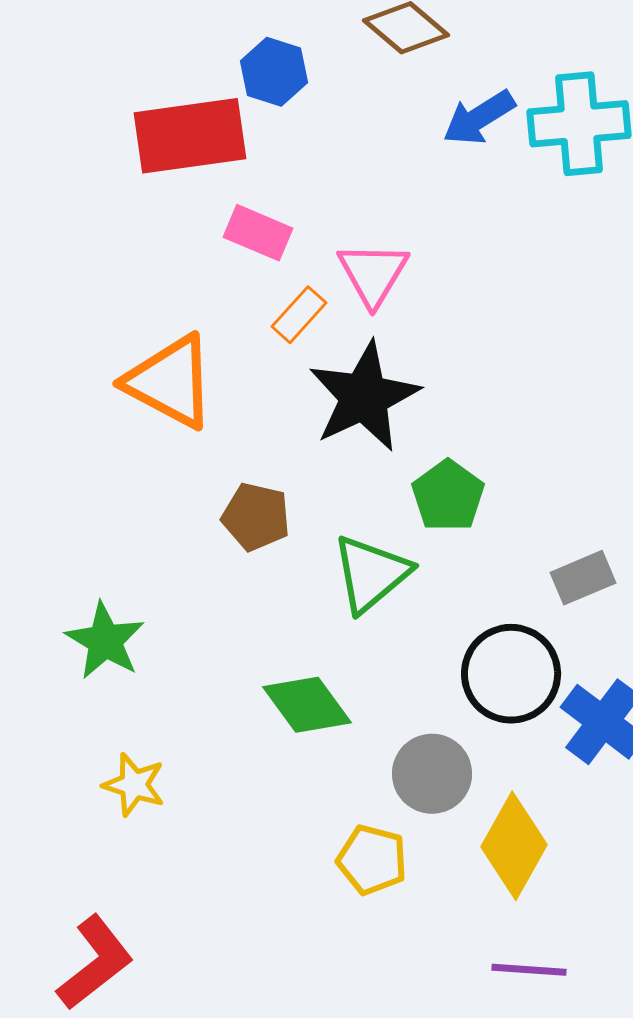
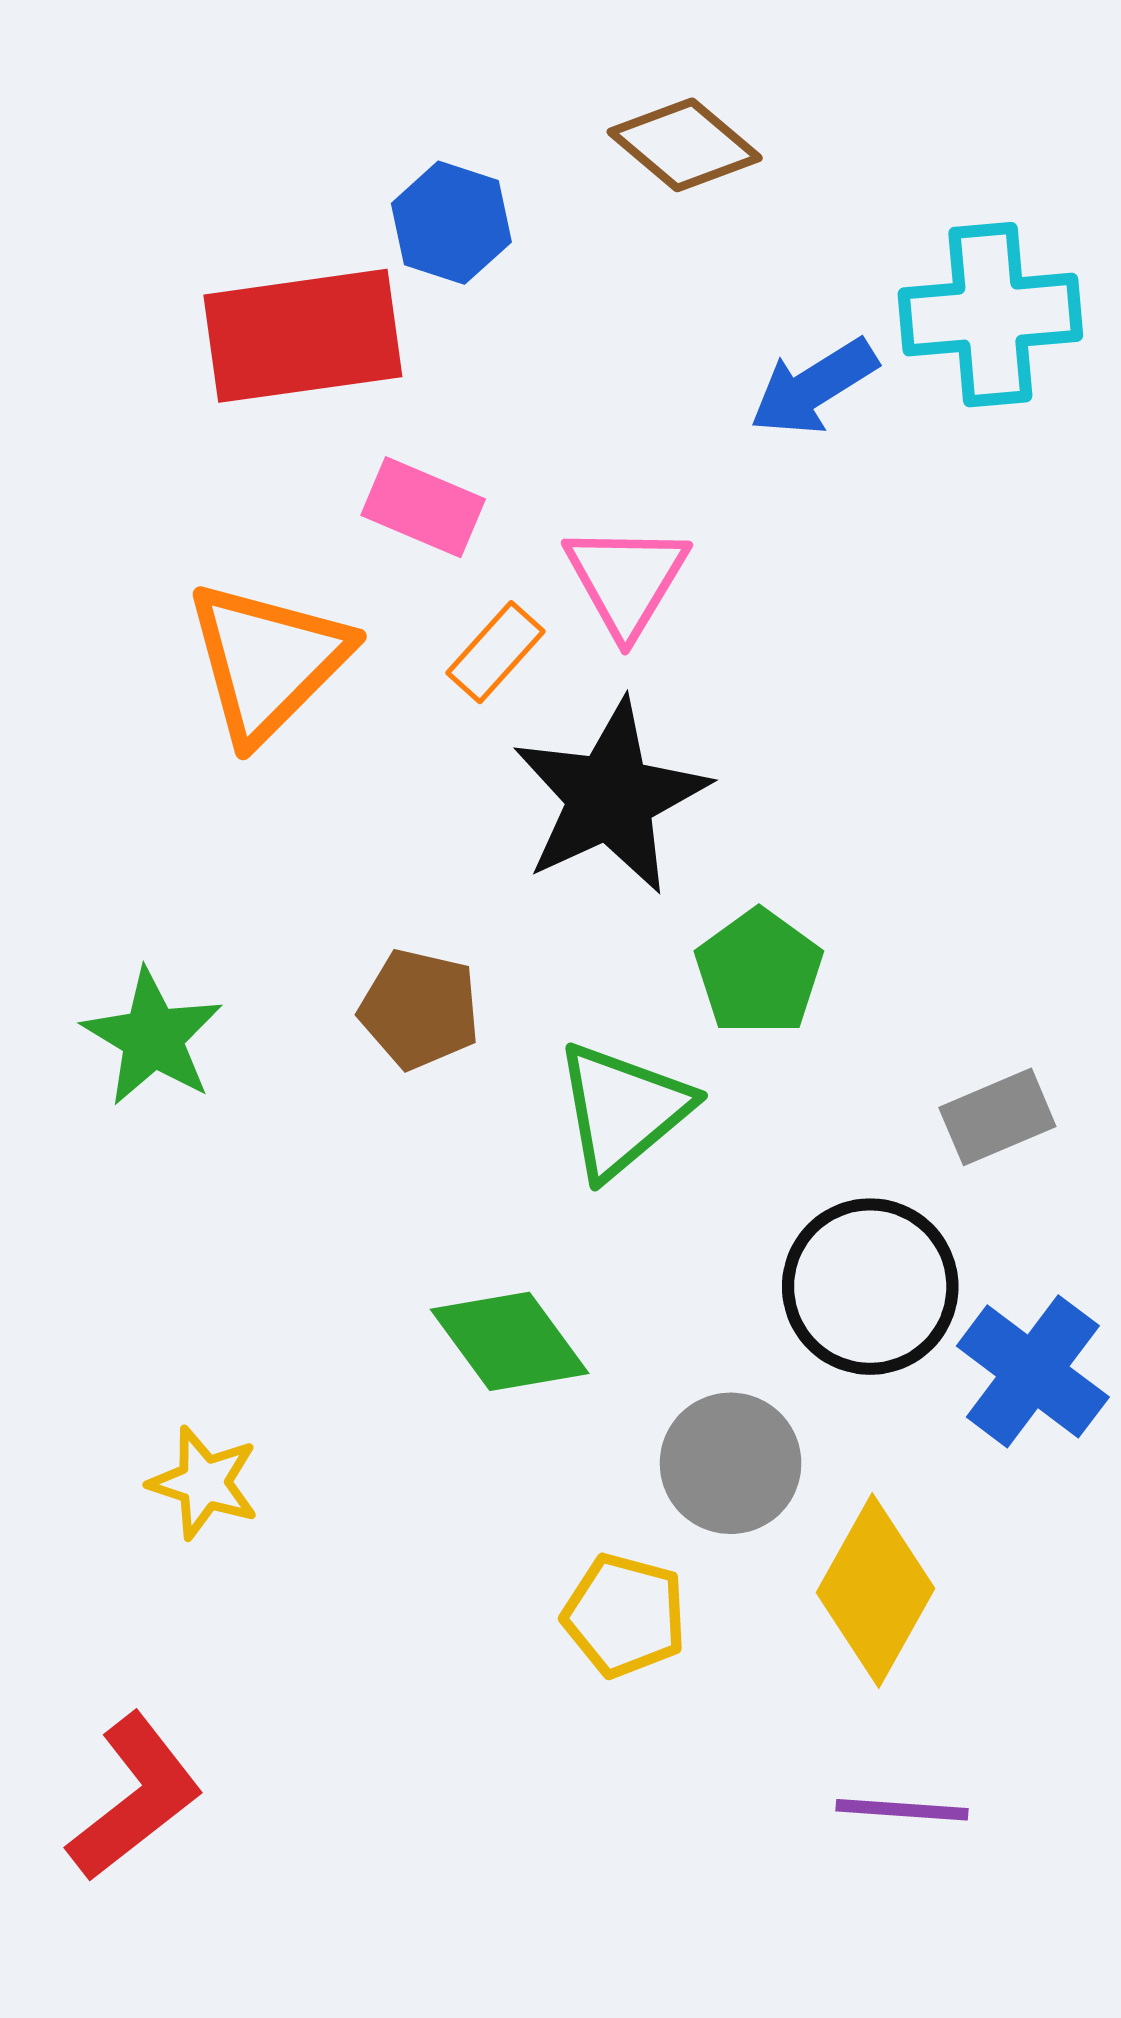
blue arrow: (479, 118) -> (814, 387), moved
orange triangle: (170, 382) -> (268, 661), moved, turned 47
green star: (105, 641) -> (153, 1037), moved

